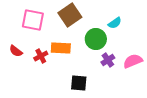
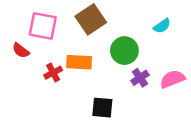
cyan semicircle: (115, 23) -> (162, 26), moved
red semicircle: (16, 51) -> (21, 51), moved

